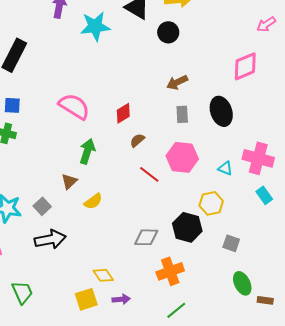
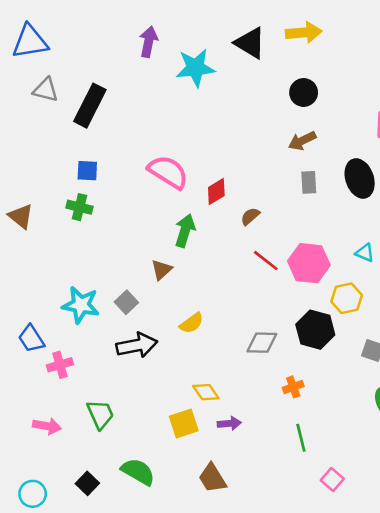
black circle: (168, 32) -> (304, 93), moved
red diamond: (123, 113) -> (216, 192), moved
pink hexagon: (182, 157) -> (309, 263), moved
yellow semicircle: (93, 201) -> (192, 323), moved
orange cross: (170, 271) -> (293, 387), size x0.6
green line: (176, 310) -> (301, 438), turned -65

